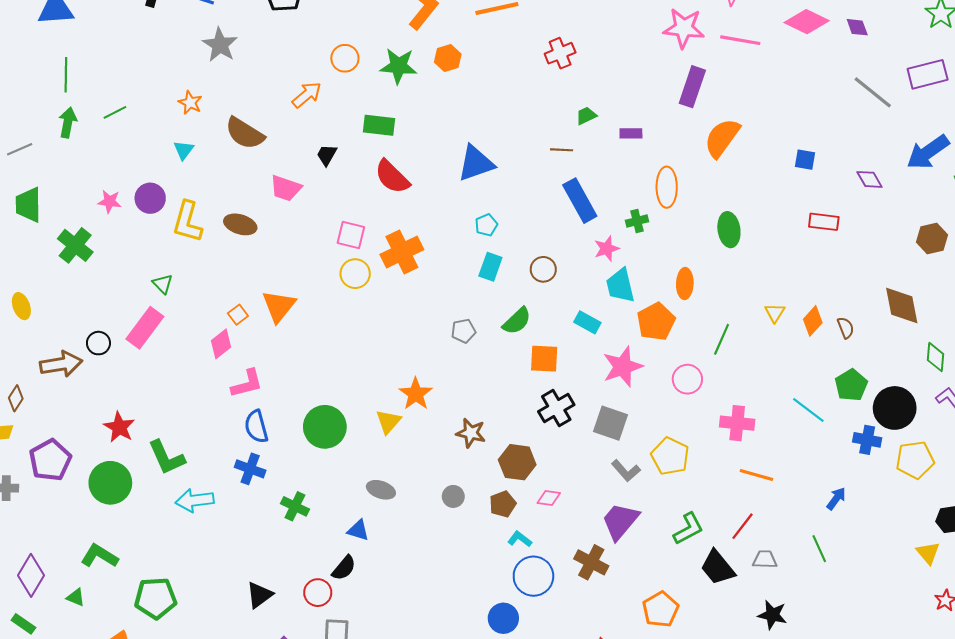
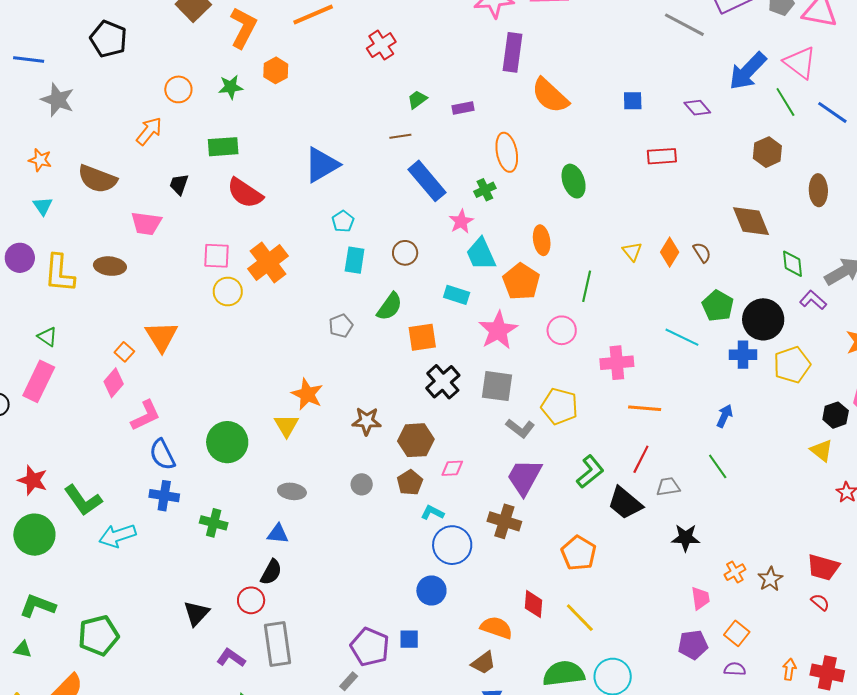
green star: (399, 66) -> (231, 87), size x0.7
orange semicircle: (722, 138) -> (550, 96), turned -72

